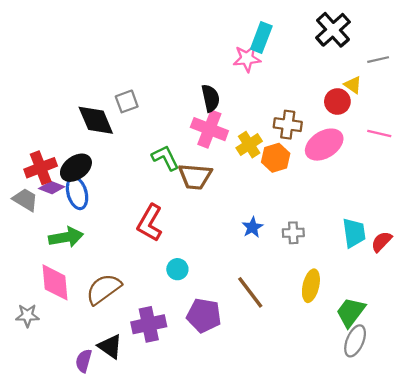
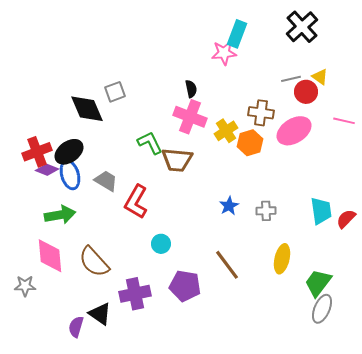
gray line: (378, 60) -> (291, 79), moved
black semicircle: (211, 98) -> (191, 89), size x0.7
gray trapezoid: (25, 200) -> (106, 181), moved
brown semicircle: (104, 289) -> (94, 262), turned -96

